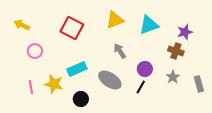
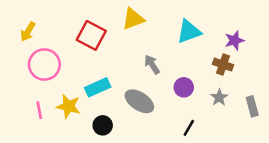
yellow triangle: (115, 20) -> (133, 19), moved
yellow arrow: (22, 25) -> (28, 32), turned -84
pink circle: (35, 51) -> (44, 65), size x1.6
black line: (141, 87) -> (189, 128), moved

